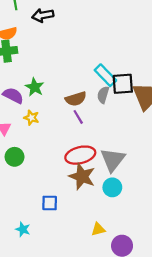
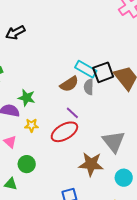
brown semicircle: (76, 99) -> (69, 84), moved
red ellipse: (80, 155) -> (64, 132), moved
cyan circle: (112, 187) -> (124, 178), moved

